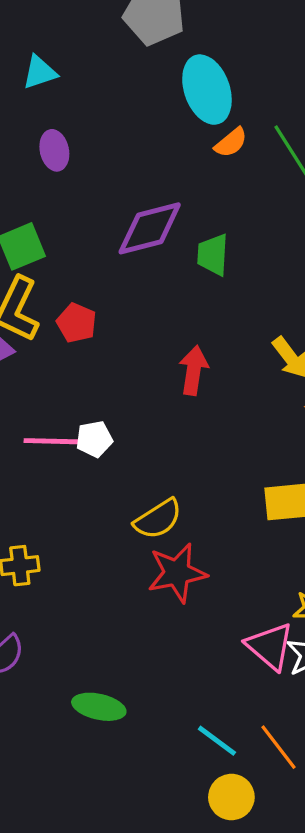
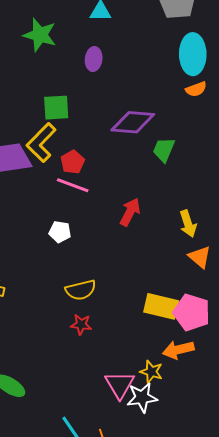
pink line: (51, 441) -> (73, 185), moved
red star: (177, 573) -> (81, 325), size x0.6

